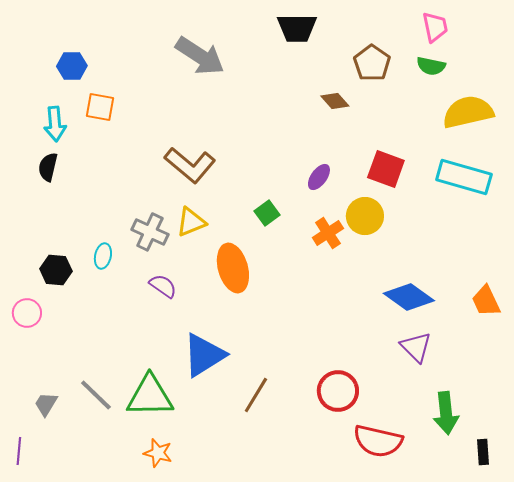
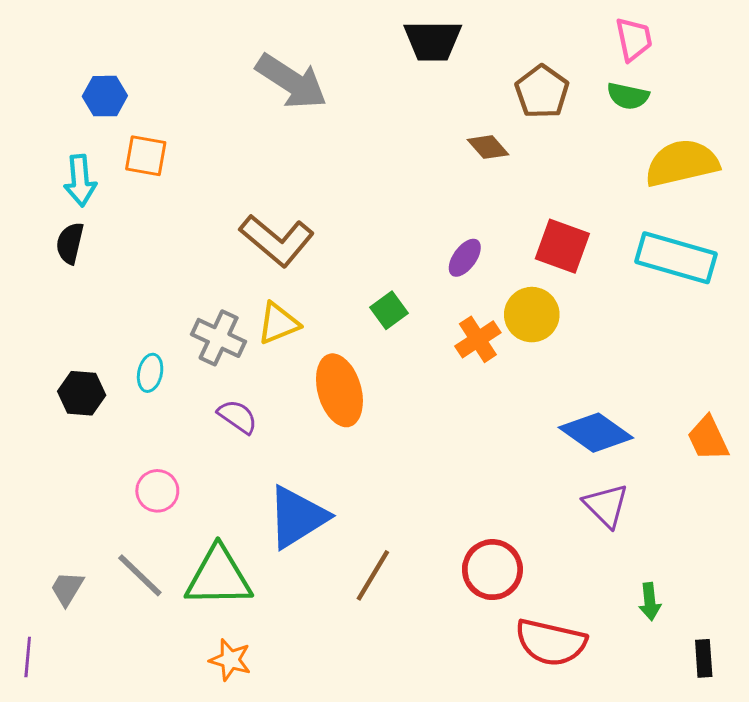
pink circle: (27, 313) -> (157, 491), moved
green arrow: (446, 413) -> (650, 602), size x0.6

